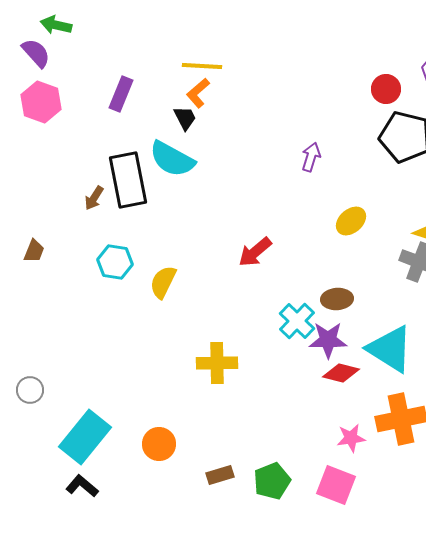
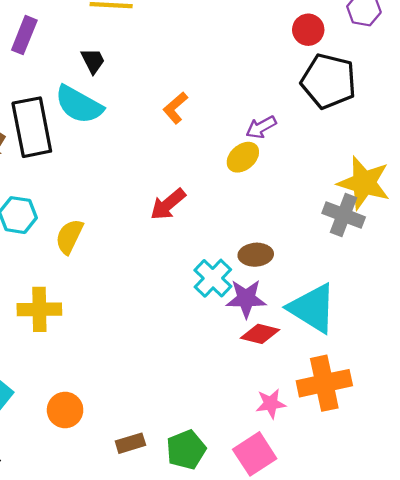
orange L-shape: (198, 93) -> (175, 108), moved
purple arrow: (311, 157) -> (261, 127), moved, turned -136
yellow ellipse: (351, 221) -> (243, 157), moved
yellow cross: (217, 363) -> (39, 309), moved
pink square: (336, 485) -> (255, 454), turned 36

